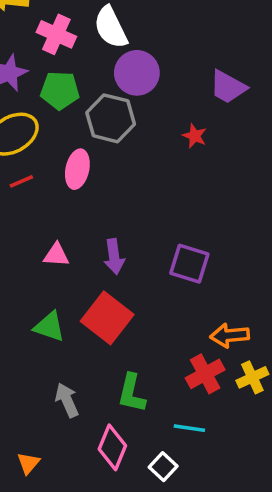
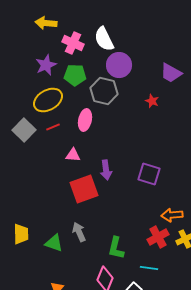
pink triangle: (56, 255) -> (73, 155), moved
red square: (107, 318) -> (84, 189), moved, turned 32
green triangle: (49, 327) -> (54, 243), moved
gray arrow: (67, 400) -> (79, 232), moved

